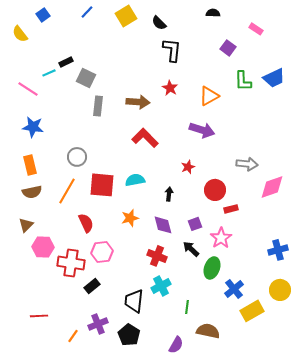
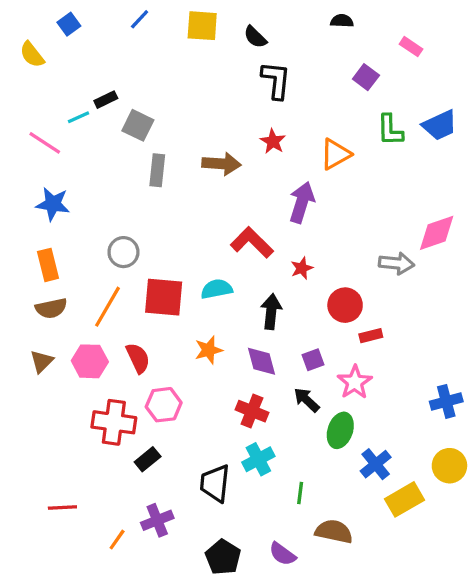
yellow square: (126, 16) -> (202, 26), turned 35
purple arrow: (202, 130) -> (302, 202), moved, turned -90
red L-shape: (145, 138) -> (252, 242), moved
pink diamond: (272, 187) -> (437, 233), moved
black arrow: (169, 194) -> (271, 312), size x1.5
pink hexagon: (43, 247) -> (90, 361), moved
black pentagon: (129, 335) -> (223, 557), moved
purple semicircle: (176, 345) -> (282, 554), turned 96

